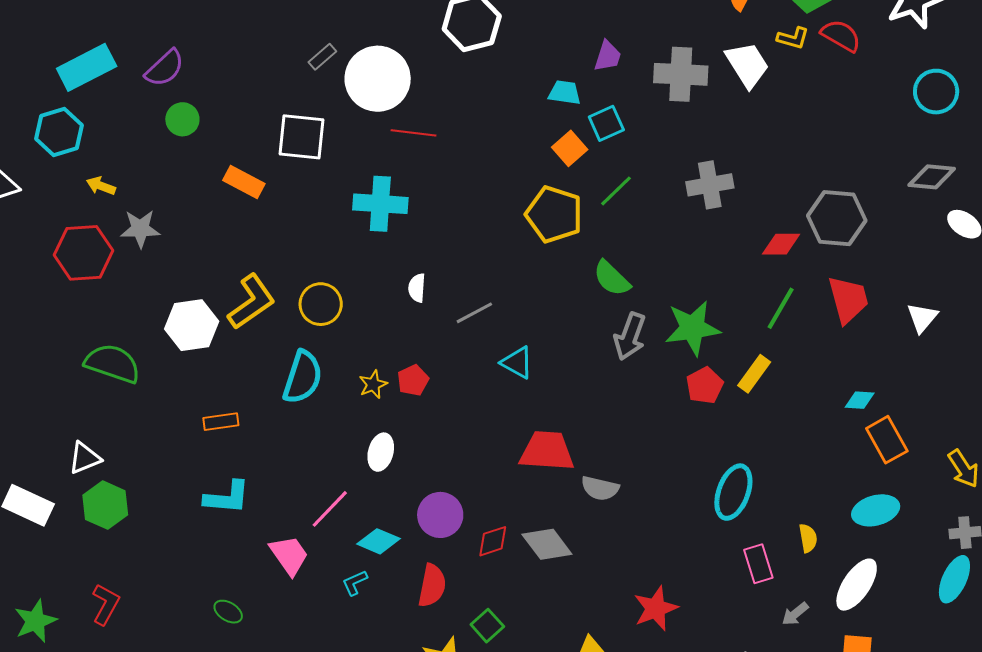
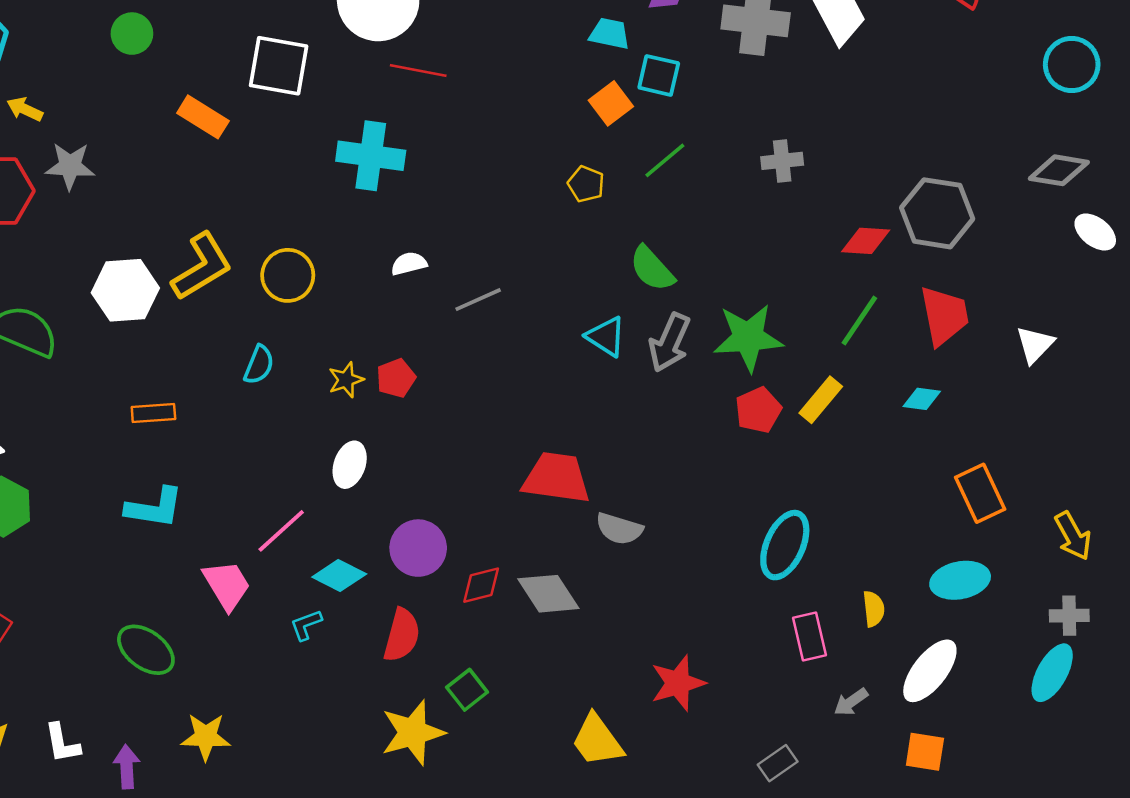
cyan square: (606, 123) -> (659, 75), turned 33
gray cross: (710, 185) -> (782, 161), size x0.7
yellow pentagon: (554, 214) -> (586, 184), size x0.5
white semicircle: (417, 288) -> (409, 264), turned 68
cyan triangle: (517, 363) -> (606, 337), moved
cyan semicircle: (303, 377) -> (259, 365), size x0.6
cyan diamond: (860, 400) -> (922, 399), moved
green ellipse: (228, 612) -> (146, 650), size x1.6

